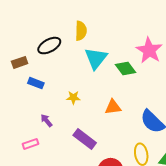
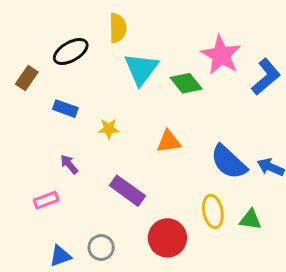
brown rectangle: (20, 62) -> (27, 78), turned -35
blue rectangle: (36, 83) -> (65, 109), moved

